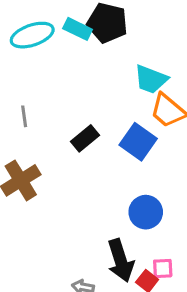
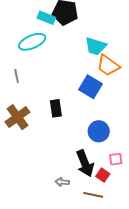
cyan ellipse: (32, 35) -> (32, 42), moved
black rectangle: (85, 138) -> (56, 108), moved, turned -54
pink square: (163, 268) -> (116, 159), moved

